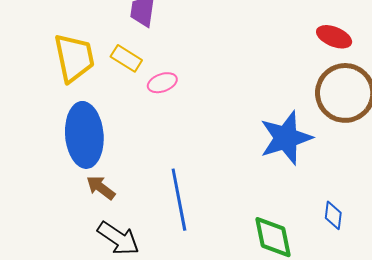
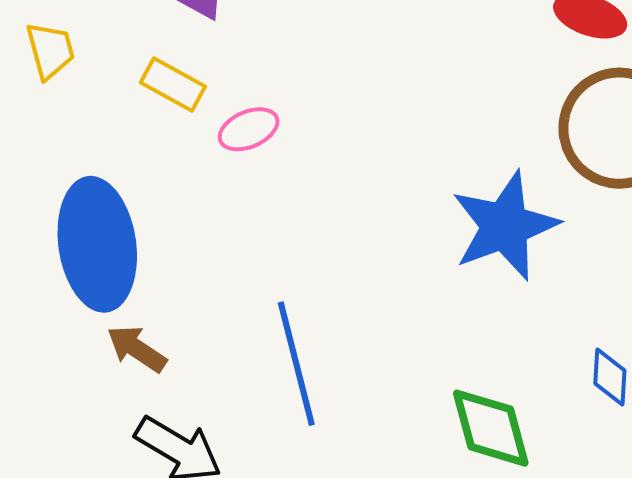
yellow trapezoid: (74, 58) -> (50, 50), moved, size x0.6

